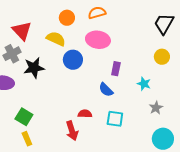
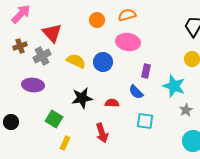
yellow semicircle: (56, 39) -> (76, 61), moved
black star: (34, 68) -> (82, 98), moved
cyan star: (144, 84) -> (174, 86), size x1.6
red semicircle: (85, 114) -> (112, 103), moved
yellow rectangle: (27, 139) -> (65, 143), moved, turned 48

